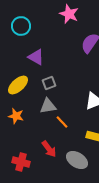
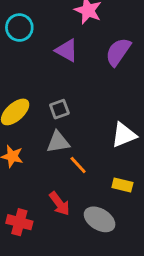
purple triangle: (36, 57) -> (67, 50), moved

